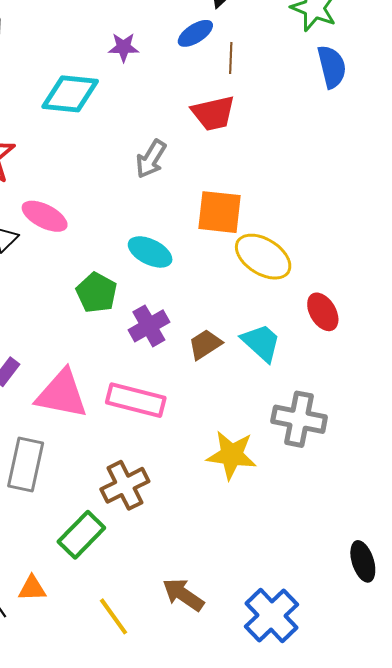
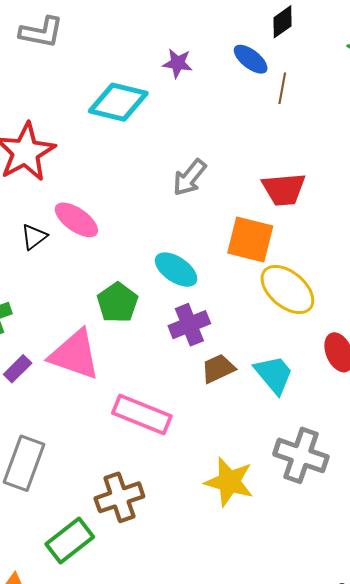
blue ellipse: (195, 33) -> (251, 59), turned 63
red trapezoid: (213, 113) -> (284, 189), moved
purple cross: (149, 326) -> (189, 325), moved
pink triangle: (62, 394) -> (75, 355), moved

